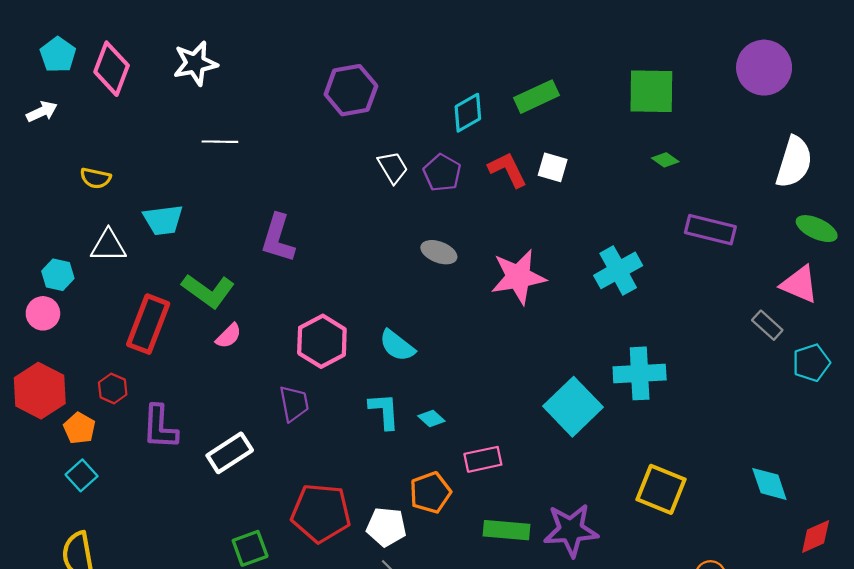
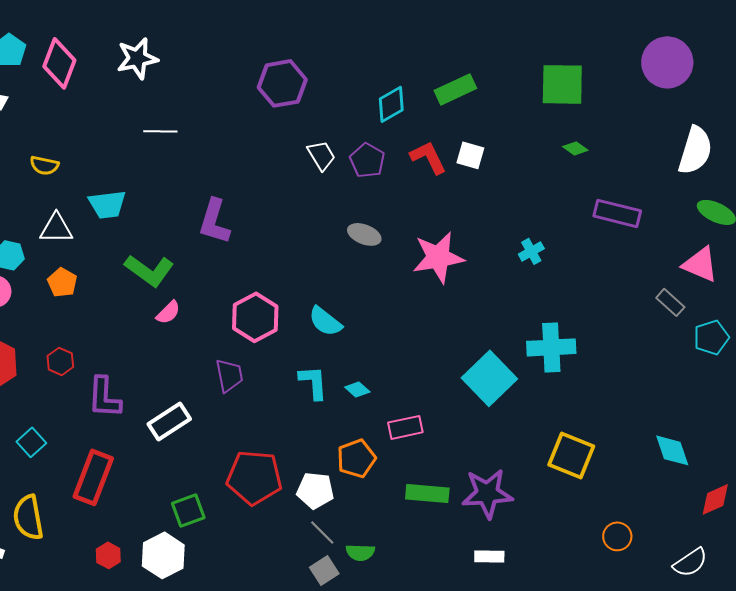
cyan cross: (618, 270) -> (531, 251), size x0.6
red rectangle: (148, 324) -> (93, 477), moved
orange pentagon: (79, 428) -> (62, 282), moved

